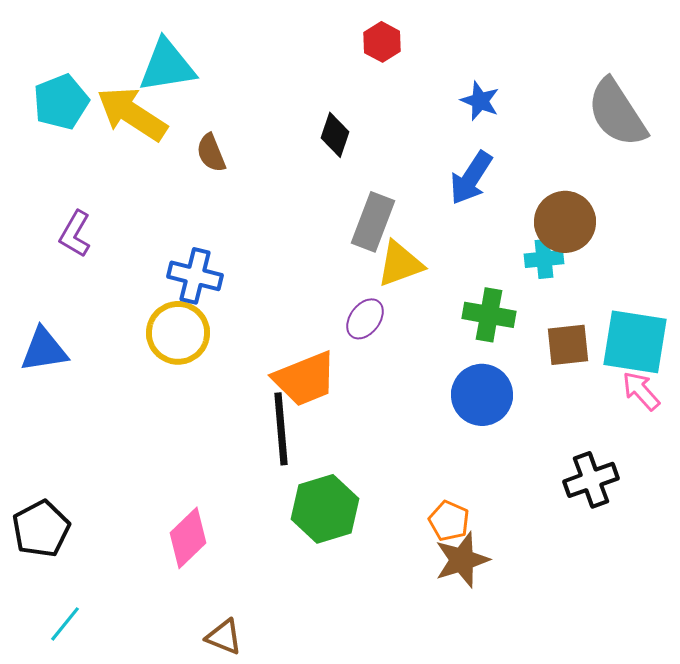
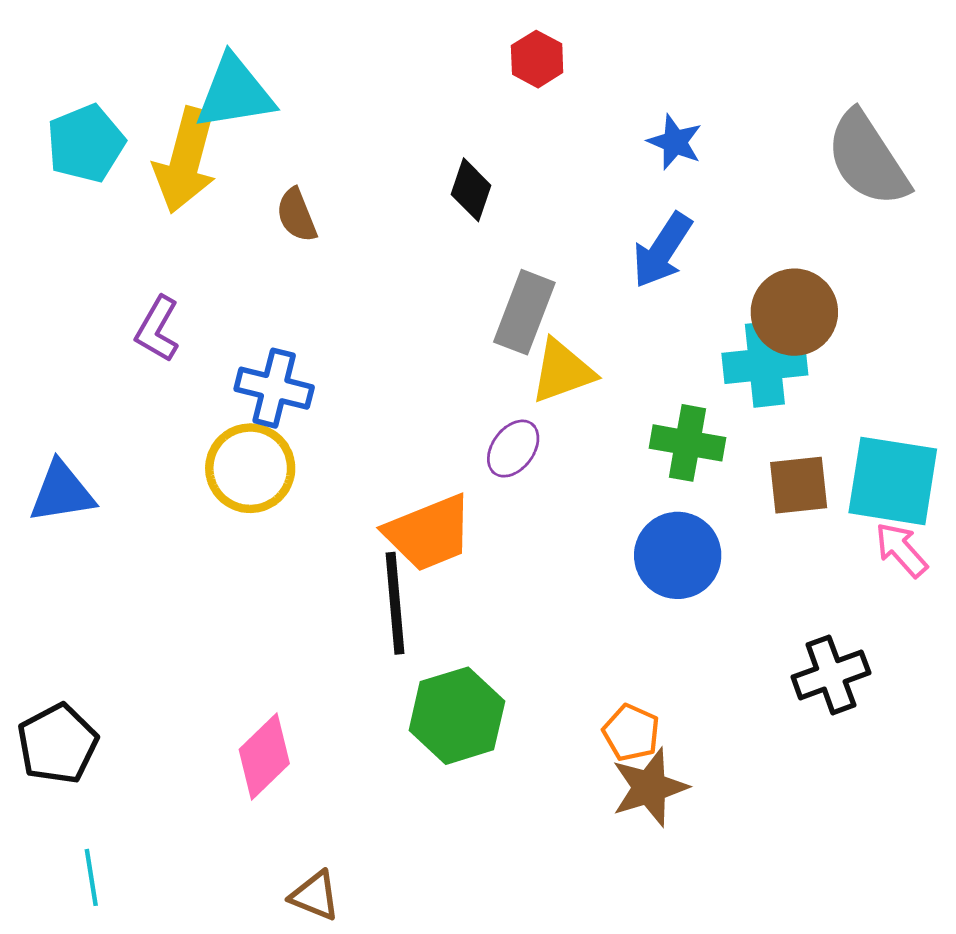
yellow arrow: (132, 114) -> (186, 160), turned -108
purple L-shape: (75, 234) -> (157, 329), moved
cyan cross: (544, 259) -> (765, 364), size x1.5
cyan line: (65, 624) -> (91, 877), turned -48

